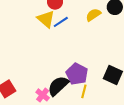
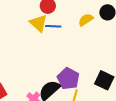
blue line: (61, 22) -> (53, 26), turned 35

